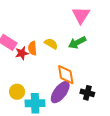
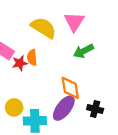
pink triangle: (81, 15) -> (74, 22), moved
yellow semicircle: (51, 44) -> (44, 28), moved, size x1.6

